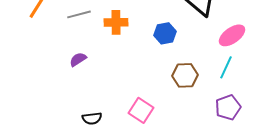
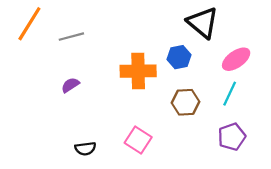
orange cross: (116, 22) -> (138, 71), moved, size x1.4
blue hexagon: (165, 33) -> (179, 57), moved

